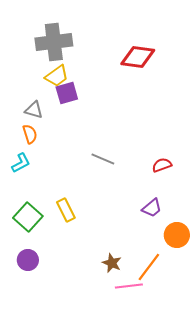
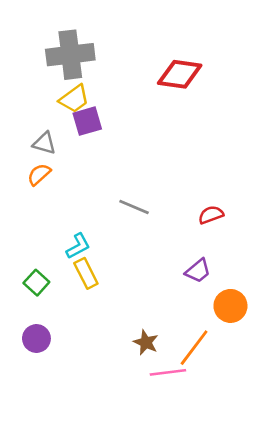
orange semicircle: (30, 134) -> (39, 174), turned -114
cyan L-shape: (21, 163) -> (78, 246), moved
green square: (28, 217) -> (36, 283), size x0.7

